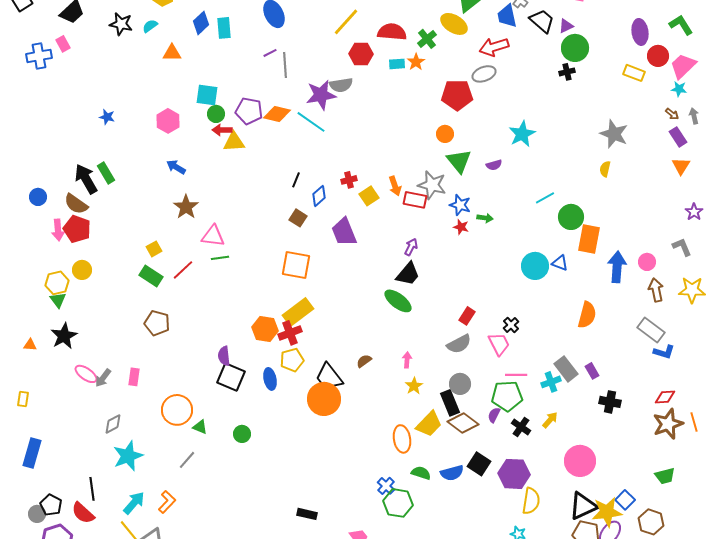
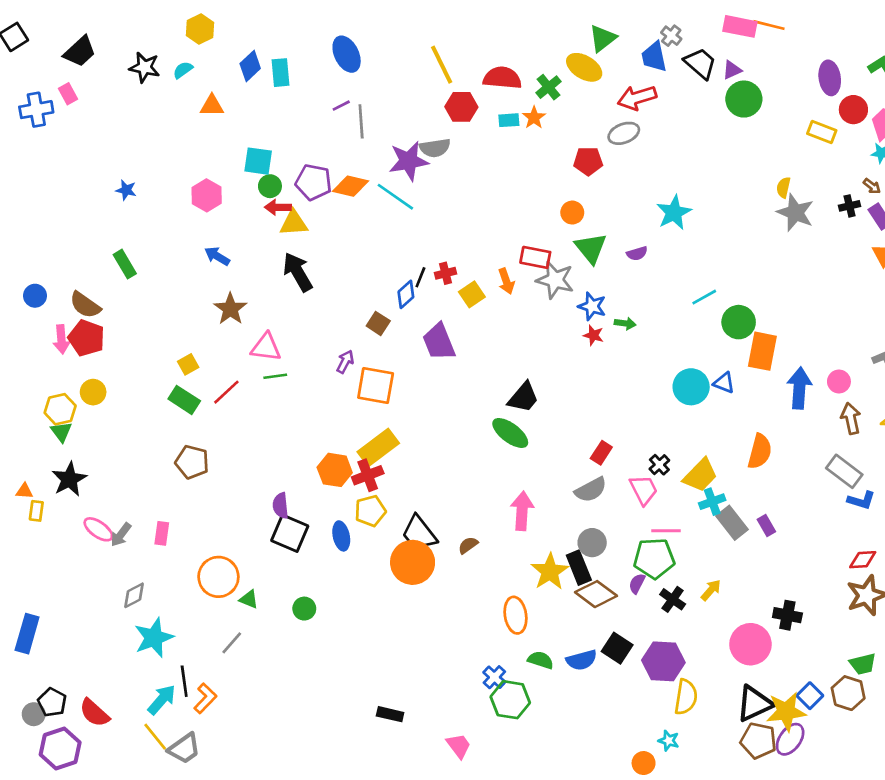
yellow line: (346, 22) -> (442, 65), turned -68
black cross: (567, 72) -> (849, 206), moved
red pentagon: (457, 95) -> (588, 161), size x0.7
yellow semicircle: (605, 169) -> (783, 187), moved
black arrow: (86, 179) -> (298, 272), moved
black line: (296, 180) -> (420, 277), moved
red rectangle: (415, 200) -> (535, 257), moved
purple arrow: (411, 247) -> (345, 362), moved
pink arrow: (407, 360) -> (522, 511), size x1.8
brown semicircle: (364, 361) -> (468, 545), moved
cyan cross: (551, 382) -> (712, 502), moved
yellow star: (414, 386) -> (550, 572), moved, size x1.6
yellow rectangle: (23, 399) -> (36, 511), moved
black cross: (610, 402) -> (787, 615), moved
yellow trapezoid: (429, 424) -> (700, 475), moved
black line: (92, 489) -> (184, 681), moved
brown hexagon: (651, 522) -> (848, 693), moved

